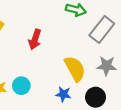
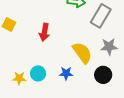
blue star: (63, 94) -> (66, 73), moved

